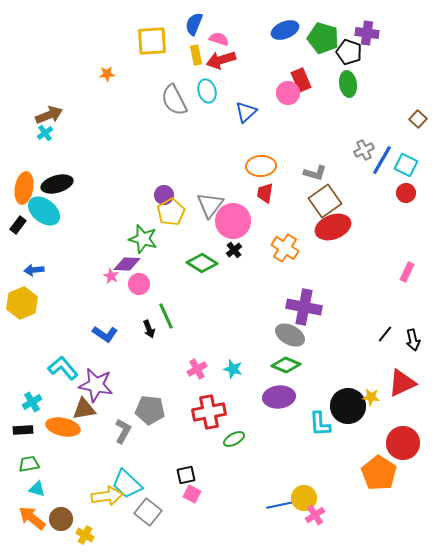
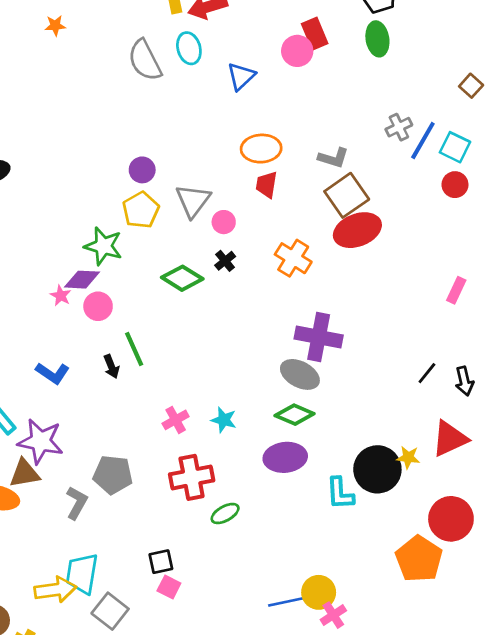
purple circle: (164, 195) -> (142, 170), moved
pink circle: (233, 221) -> (224, 222), size x0.5
cyan trapezoid: (127, 484) -> (82, 574), turned 56

